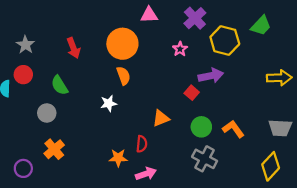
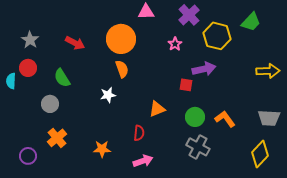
red arrow: (73, 48) -> (75, 43), turned -42
red square: (192, 93) -> (186, 85), turned -32
orange star: (118, 158) -> (102, 149), moved

